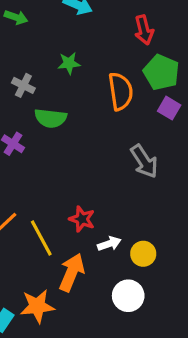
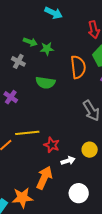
green arrow: (16, 17) -> (30, 42), moved
green semicircle: (51, 118) -> (45, 83), moved
yellow line: (41, 238) -> (27, 133), moved, turned -70
yellow circle: (143, 254) -> (90, 150), moved

